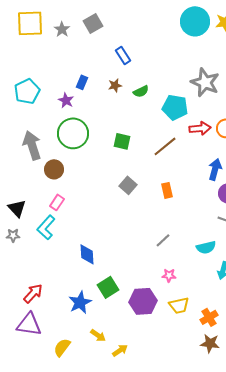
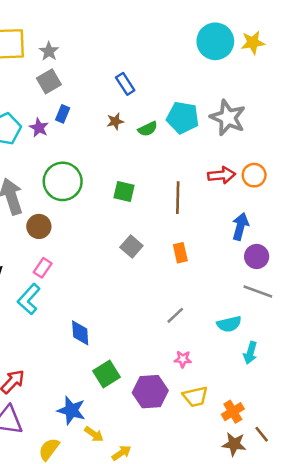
gray square: (93, 23) -> (49, 81), moved
blue rectangle: (82, 82) -> (63, 114), moved
purple star: (66, 100) -> (39, 128), moved
cyan pentagon: (175, 107) -> (183, 118), moved
brown line: (165, 146) -> (178, 198), turned -50
blue star: (80, 302) -> (71, 410), moved, turned -30

